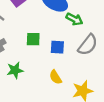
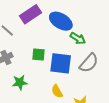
blue square: (57, 47) -> (61, 63), size x1.6

